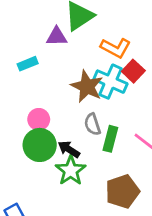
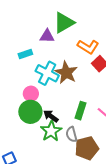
cyan cross: (110, 82) -> (47, 73), moved
gray semicircle: (92, 124) -> (72, 134), moved

